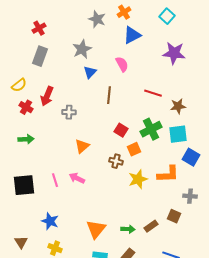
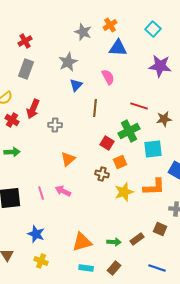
blue triangle: (132, 35) -> (118, 48), turned 30
green cross: (151, 129) -> (129, 131), moved
cyan square: (178, 134) -> (153, 149), moved
orange triangle: (96, 229) -> (82, 242), turned 35

